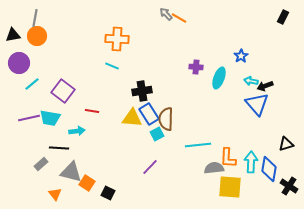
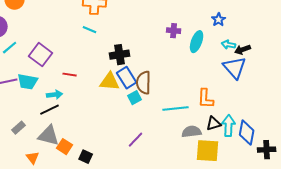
black triangle: (286, 144) -> (214, 124), moved
black line: (59, 148) -> (50, 110), moved, turned -30
orange L-shape: (228, 158) -> (206, 99), moved
purple line: (150, 167) -> (136, 140), moved
black cross: (289, 186) -> (267, 150), turned -36

